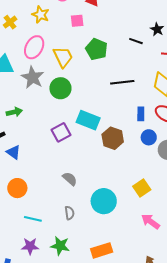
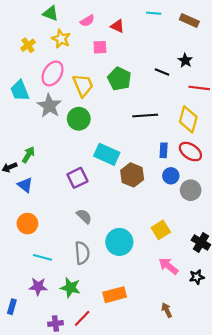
green arrow: (14, 112) -> (28, 155), moved, turned -49
purple square: (61, 132) -> (77, 178), moved
gray semicircle: (70, 213) -> (82, 253), size x1.5

